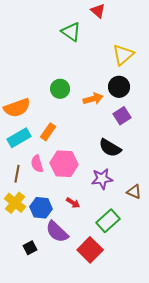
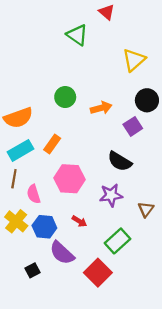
black circle: (119, 87) -> (147, 100), moved
pink semicircle: (37, 164) -> (34, 194), moved
brown line: (17, 174) -> (14, 179), moved
brown triangle: (134, 192) -> (146, 209), turned 42

